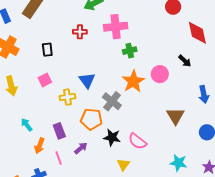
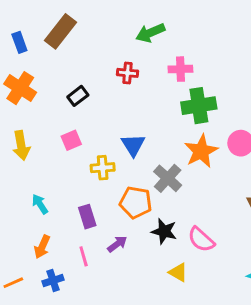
pink cross: (116, 27) -> (180, 69), size x0.7
black rectangle: (47, 50) -> (78, 96), turned 56
green cross: (130, 51) -> (199, 106), size x1.6
orange arrow: (39, 146) -> (42, 247), moved
yellow triangle: (123, 165) -> (178, 272), turned -40

